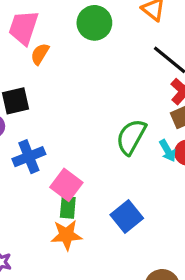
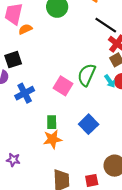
orange semicircle: (40, 54) -> (25, 29), turned 40
pink square: (66, 185) -> (63, 86), moved

